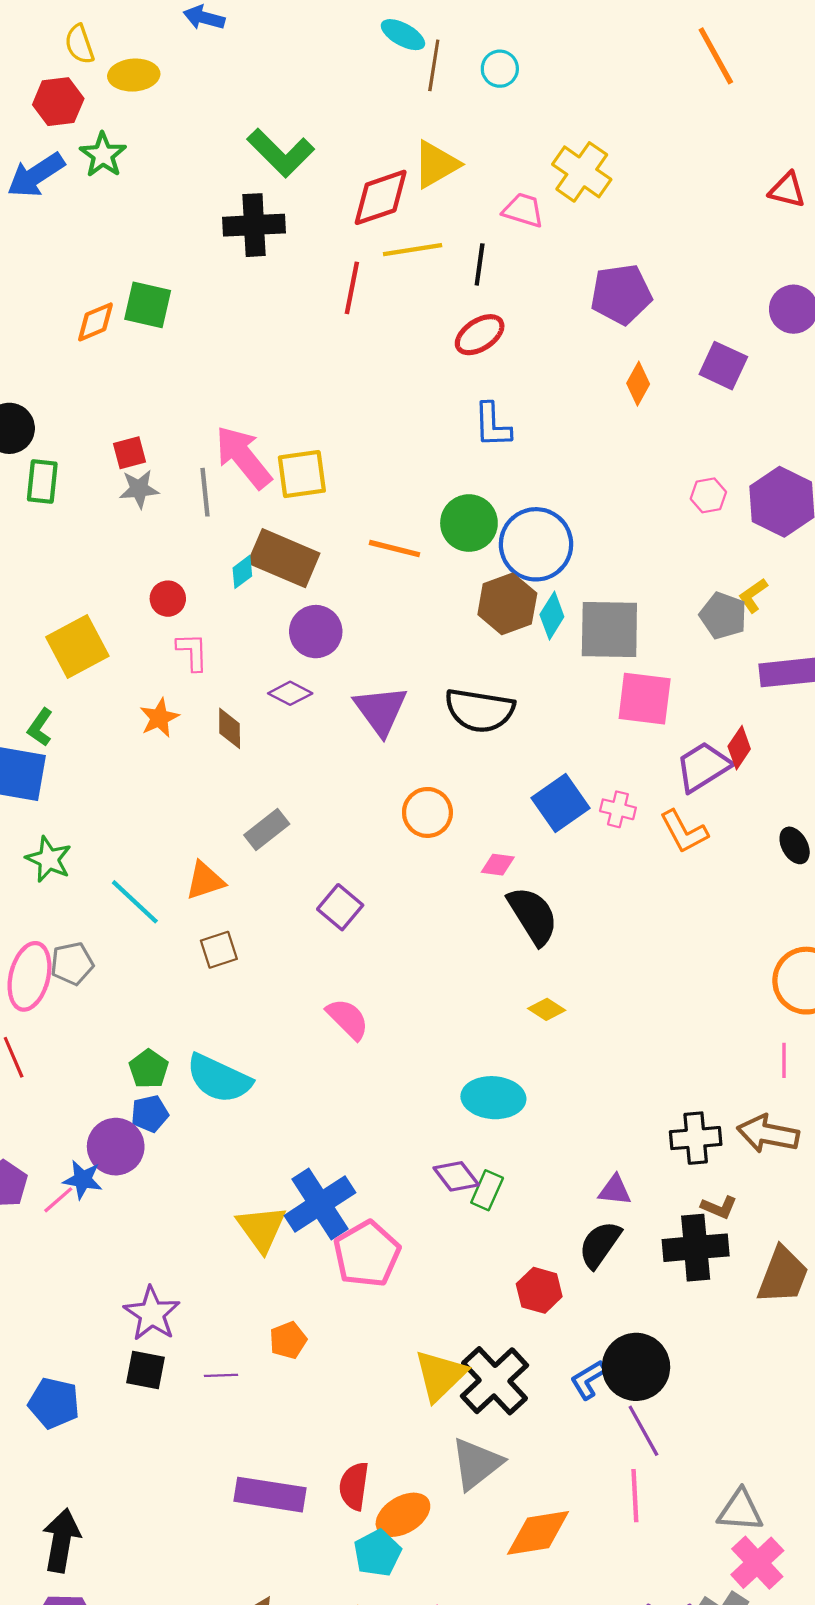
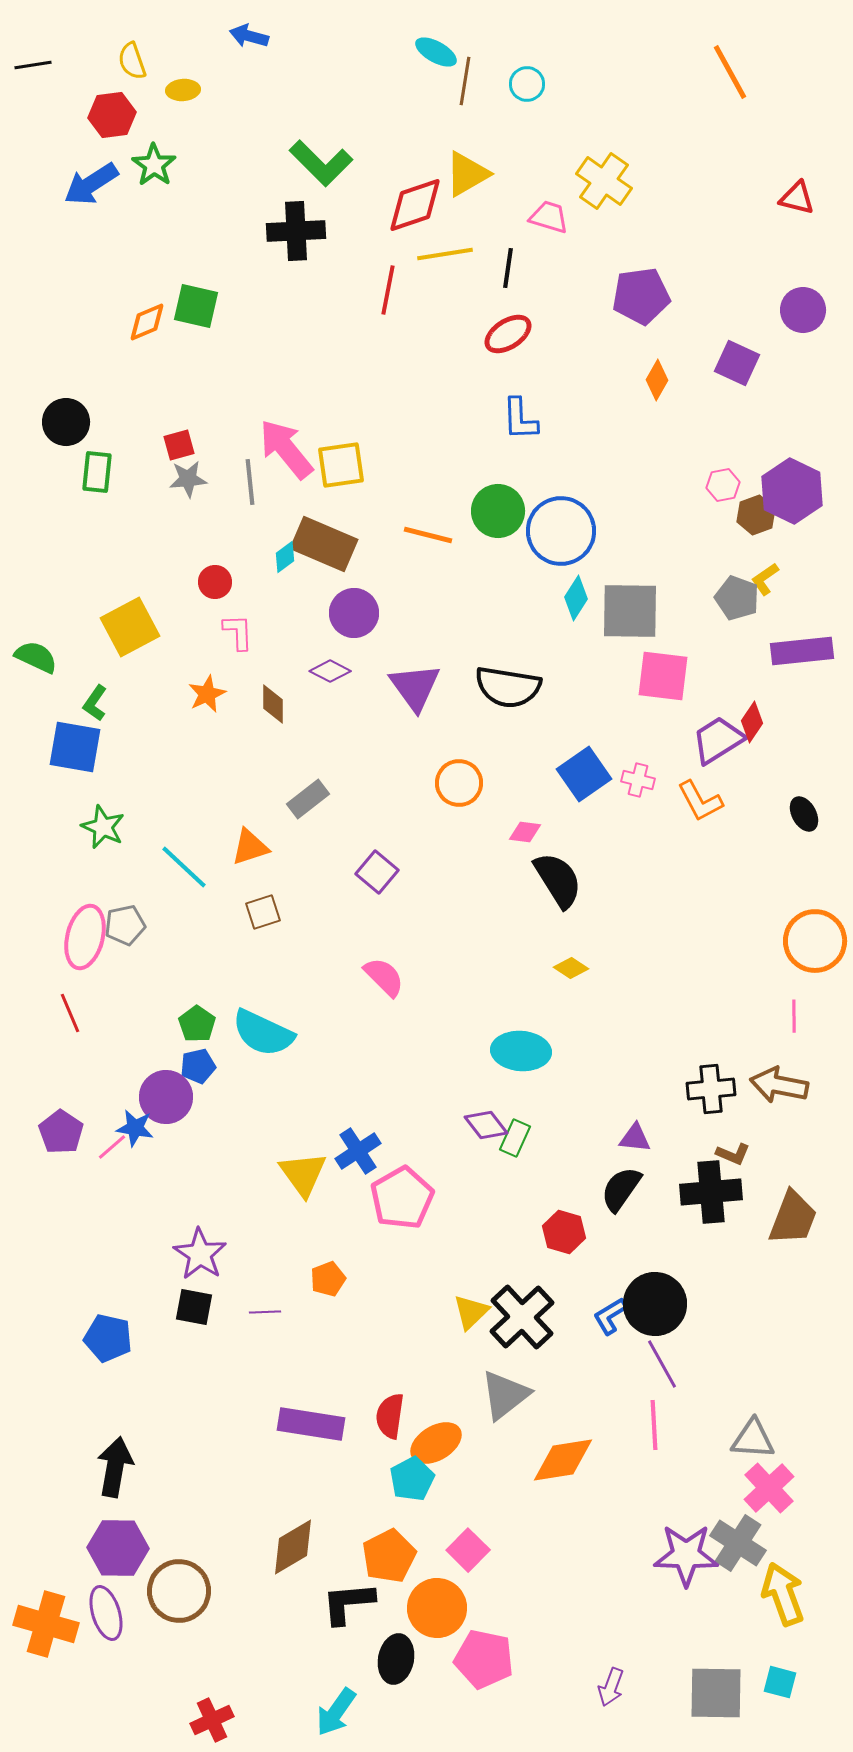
yellow ellipse: (134, 75) -> (183, 90), size x0.7
brown hexagon: (507, 604) -> (756, 515), moved, size x0.7
blue cross: (320, 1204) -> (358, 1151), size x0.7
yellow triangle: (440, 1375) -> (471, 1312), size x0.7

